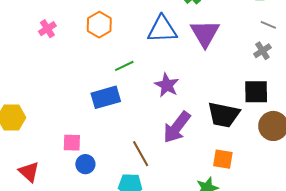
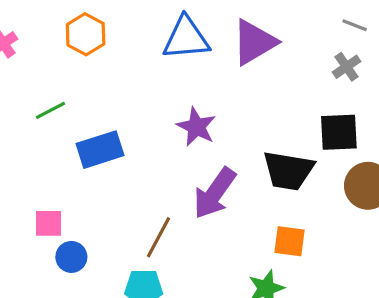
purple triangle: (205, 33) -> (254, 42), turned 32
green line: (124, 66) -> (51, 110), moved
brown line: (141, 154) -> (158, 237), turned 60

